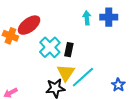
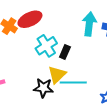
cyan arrow: (87, 18) -> (89, 24), size x1.6
cyan line: (83, 77) -> (73, 82), turned 30

